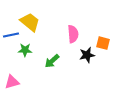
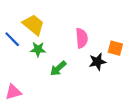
blue line: (11, 35) -> (12, 39), turned 56
green star: (25, 50) -> (38, 49), moved

